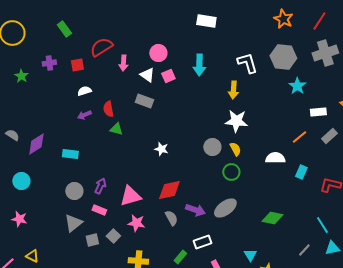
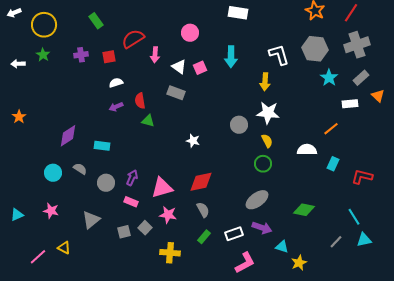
pink circle: (158, 53) -> (190, 33), moved
green star: (21, 76) -> (43, 55), moved
gray semicircle: (12, 135) -> (80, 169), moved
gray rectangle: (329, 136) -> (361, 78), moved
gray circle: (212, 147) -> (239, 125), moved
purple arrow: (195, 210) -> (262, 228), moved
gray triangle: (73, 223) -> (91, 220), moved
cyan triangle: (250, 255) -> (282, 247), turned -40
green rectangle: (180, 257) -> (204, 237), moved

